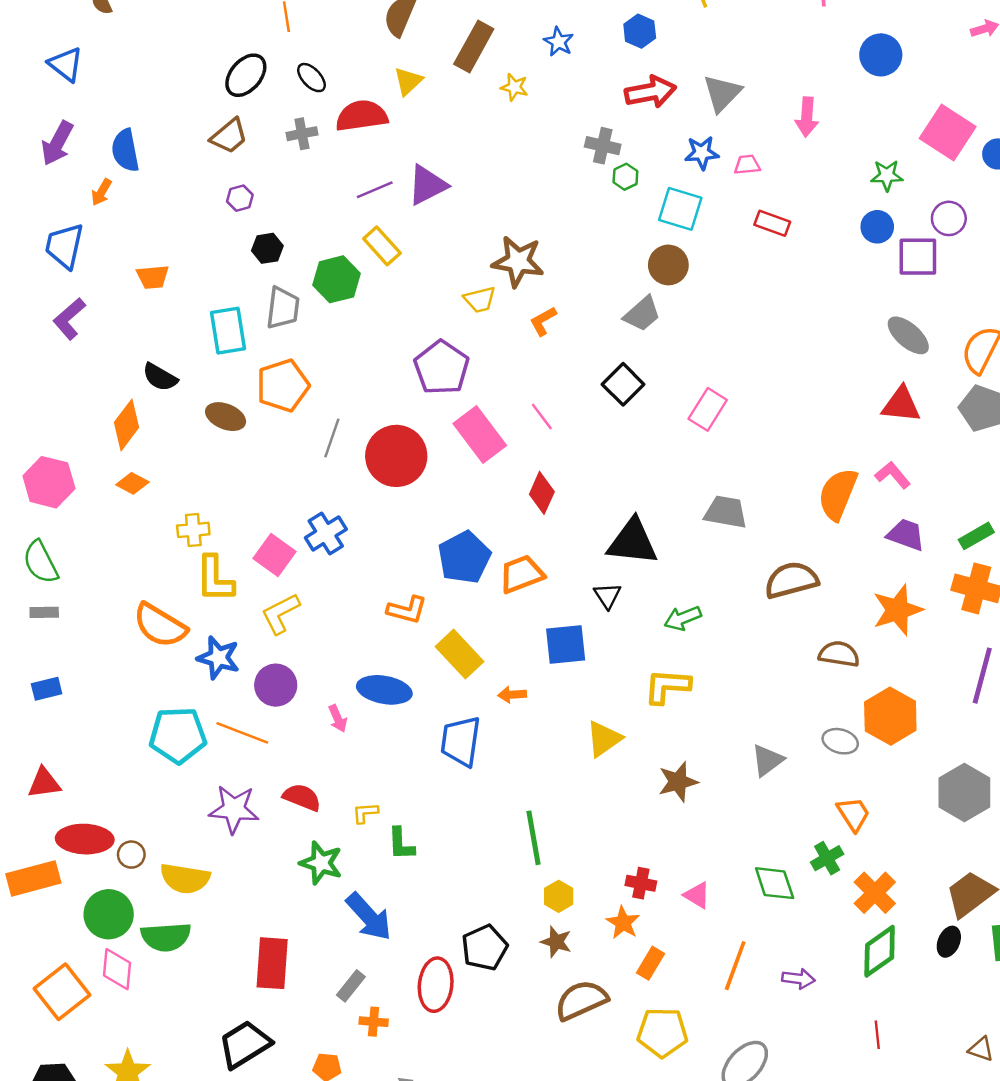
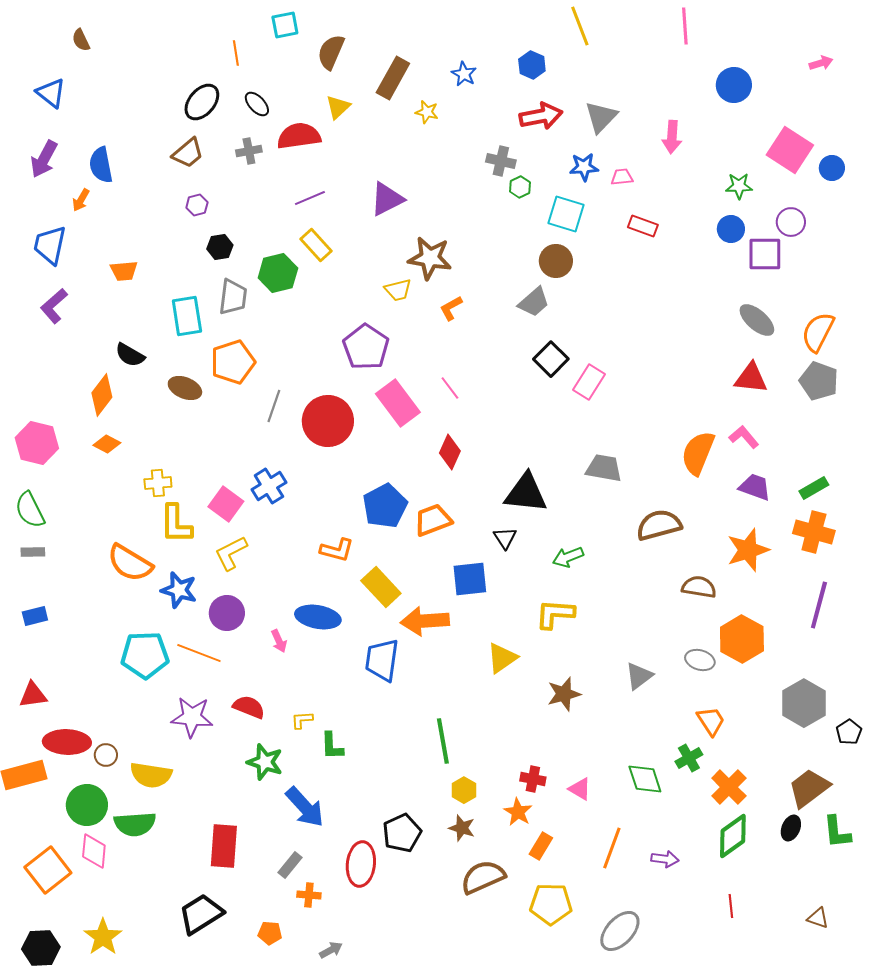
purple triangle: (427, 185) -> (387, 199), moved
black square: (623, 384) -> (551, 359), moved
orange arrow: (512, 695) -> (425, 621), size x2.0

